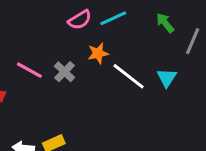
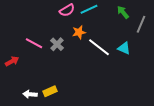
cyan triangle: (167, 78) -> (124, 48), turned -40

